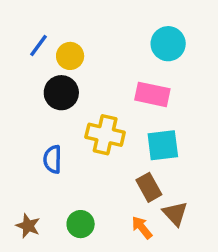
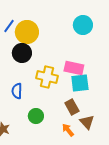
yellow circle: (70, 56) -> (27, 32), size x1.5
pink rectangle: (152, 94) -> (74, 68), moved
green circle: (81, 224) -> (36, 116), moved

